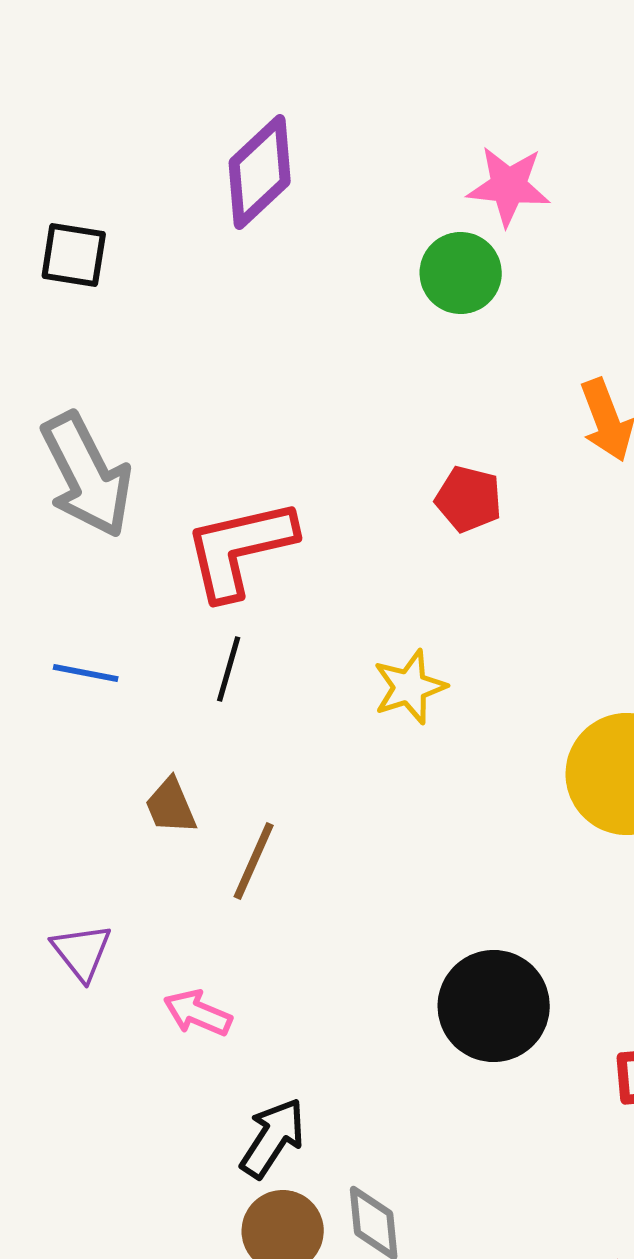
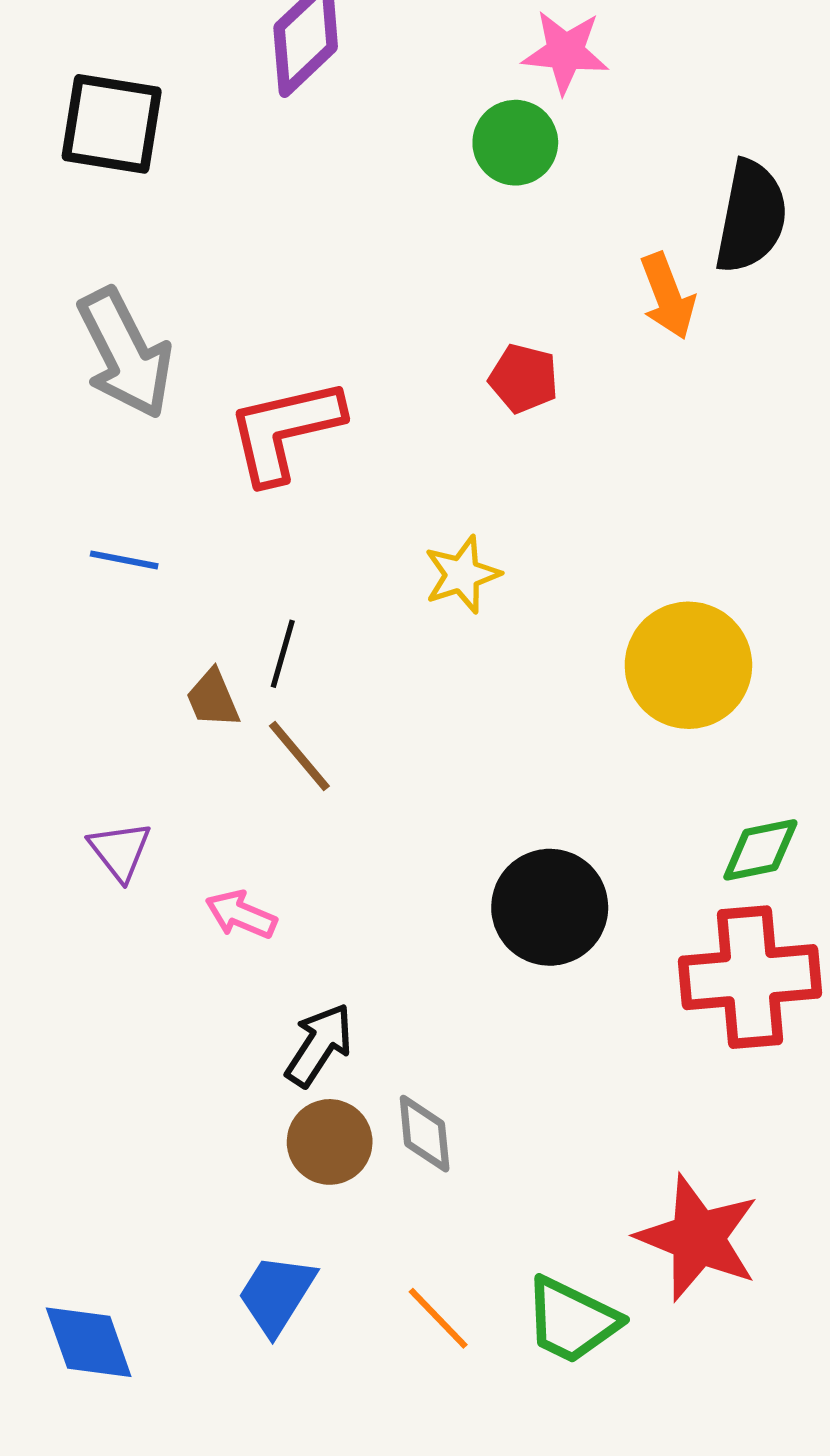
black square: (74, 255) -> (112, 124), size x1.5
black line: (229, 669) -> (283, 654), moved
brown line: (254, 861) -> (299, 756), turned -64

